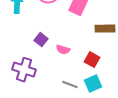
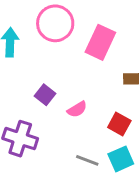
pink semicircle: (63, 50) -> (77, 109), turned -48

